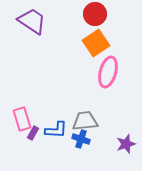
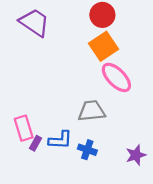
pink ellipse: (108, 72) -> (116, 77), turned -60
gray trapezoid: (85, 121) -> (92, 111), moved

